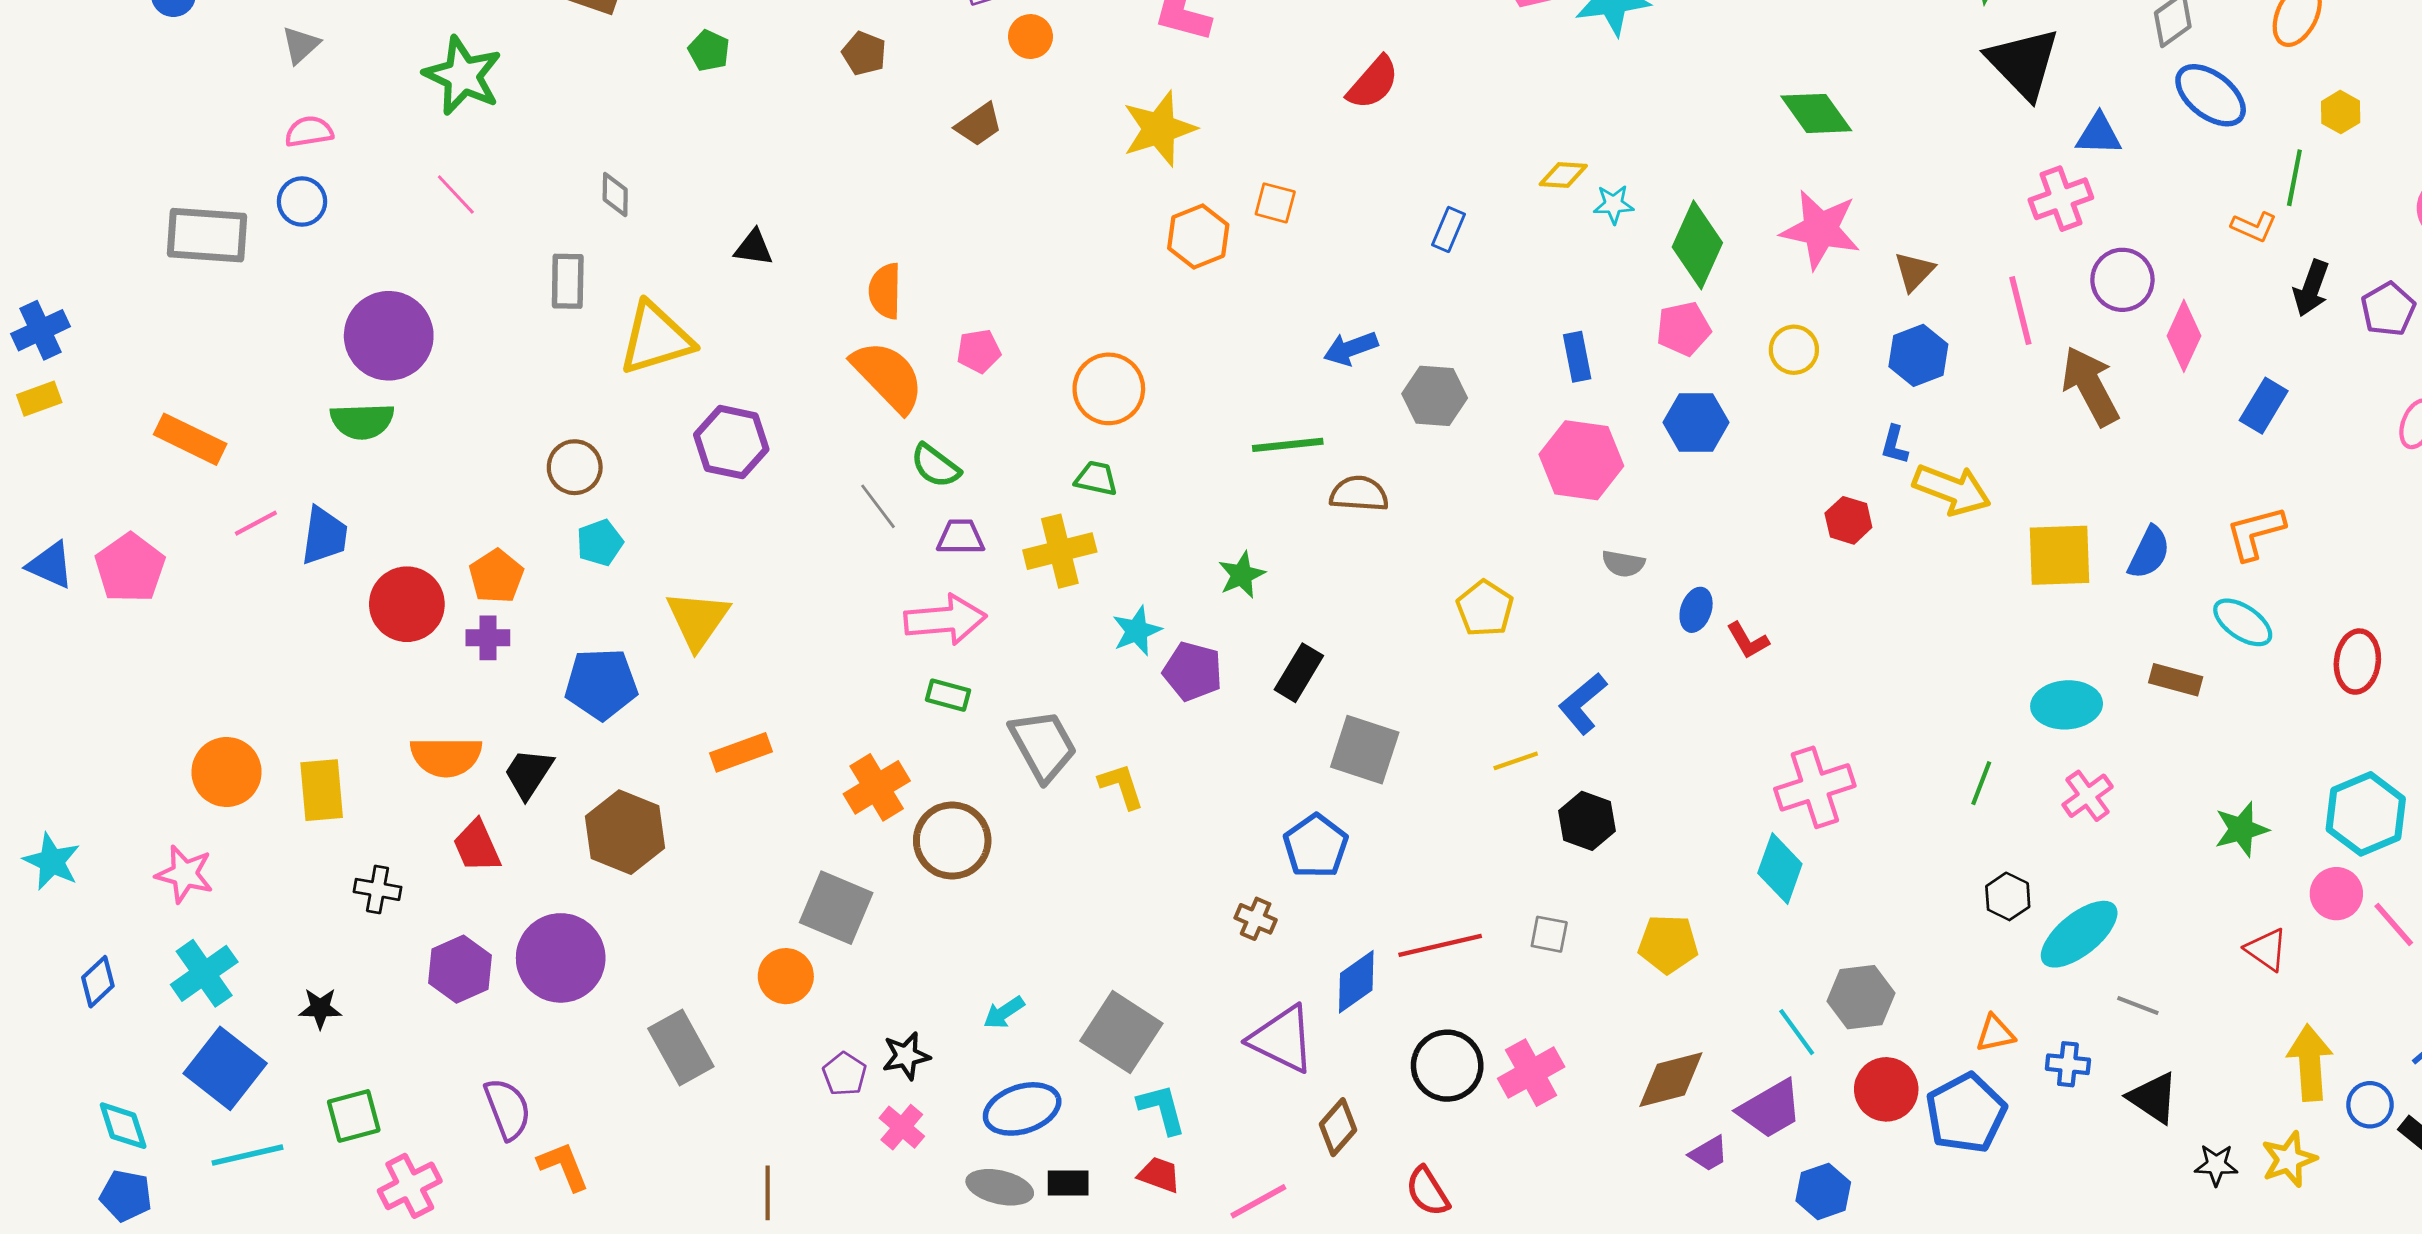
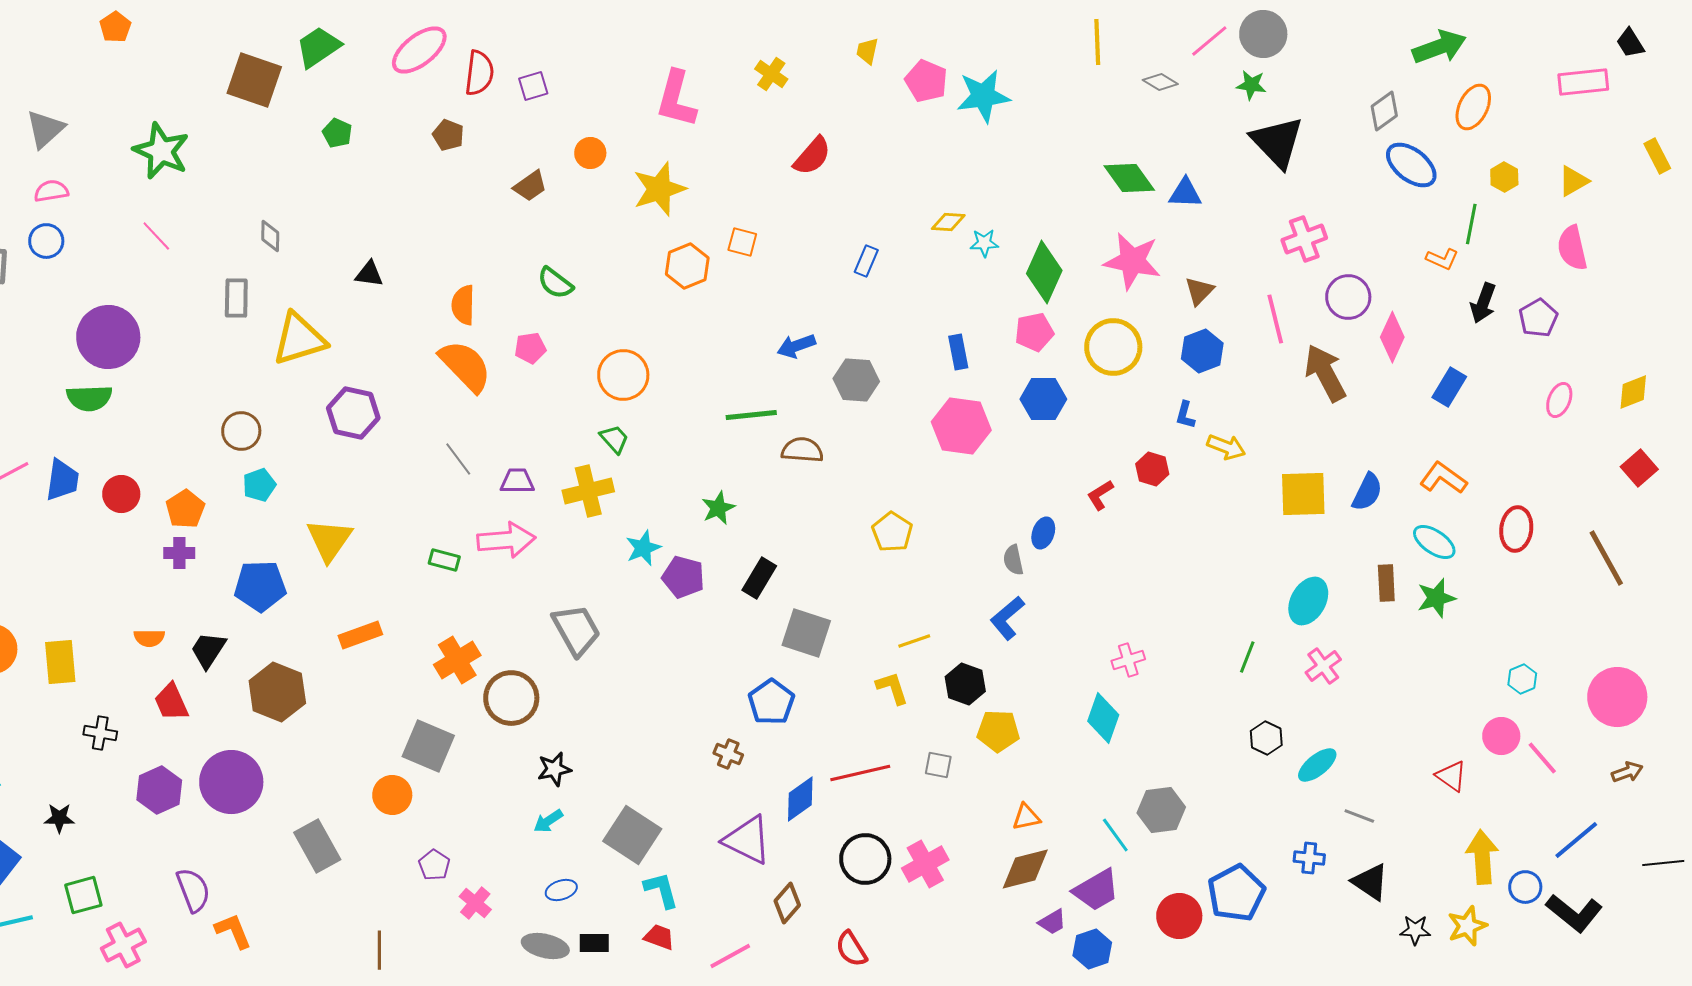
orange circle: (1030, 37) -> (590, 153), moved
gray triangle: (301, 45) -> (45, 129), size x1.4
blue triangle: (2099, 134) -> (1185, 193), moved
yellow circle: (1794, 350) -> (1113, 347), size x1.6
green semicircle: (935, 466) -> (555, 283), moved
green trapezoid: (1096, 478) -> (614, 439), turned 36
yellow arrow: (1952, 490) -> (1226, 447), size x0.7
orange L-shape: (2255, 533) -> (1443, 478), turned 51
gray semicircle: (1623, 564) -> (1013, 560), moved, turned 68
red circle: (407, 604) -> (121, 494), moved, size x0.7
red L-shape: (1748, 641) -> (1100, 495), moved, turned 88
red ellipse: (2357, 662) -> (1516, 529), moved
brown rectangle: (2176, 680) -> (1386, 583), turned 72
green rectangle: (948, 695) -> (444, 560), moved
blue L-shape: (1583, 703) -> (1007, 618), moved
cyan ellipse: (2067, 705) -> (1308, 601), turned -57
orange semicircle: (446, 757) -> (149, 638), size x0.6
yellow L-shape: (1121, 786) -> (892, 688), moved
pink cross: (1815, 787) -> (1128, 660), size x0.6
cyan hexagon: (2366, 814) -> (1522, 679), size x0.5
green star: (2241, 829) -> (1436, 598), moved
cyan ellipse: (2079, 934) -> (1317, 765), size x0.7
yellow pentagon: (1668, 944) -> (998, 731), moved
orange triangle: (1995, 1033) -> (1026, 817), moved
black star: (906, 1056) -> (554, 769), moved
red circle: (1886, 1089) -> (1179, 916), moved
blue ellipse: (1022, 1109) -> (561, 890), size x0.6
blue hexagon: (1823, 1191) -> (1092, 949), moved

